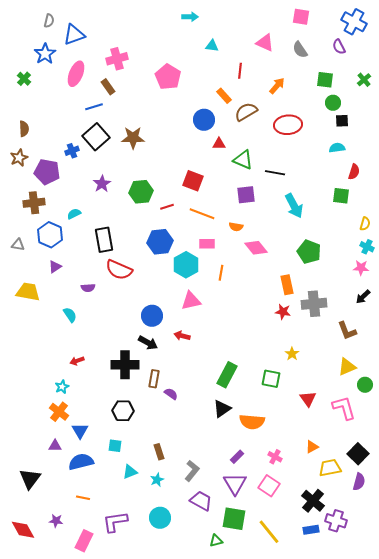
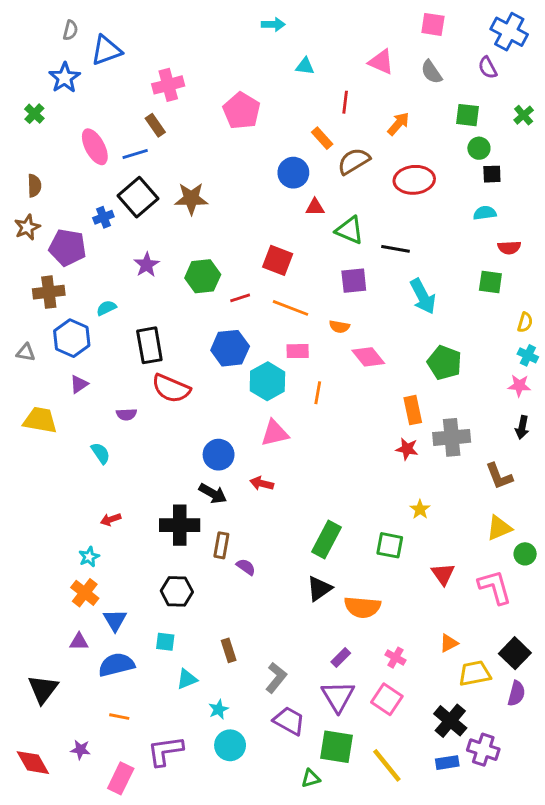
pink ellipse: (76, 74) -> (95, 147), moved, turned -50
red semicircle: (354, 172) -> (509, 247), turned 70
black arrow: (363, 297) -> (522, 427), turned -35
cyan star: (157, 480) -> (219, 709), moved

